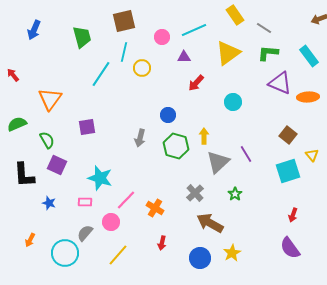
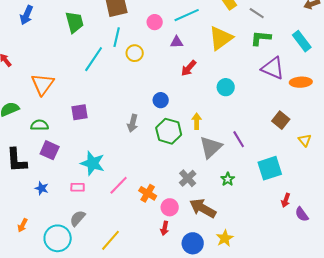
green semicircle: (47, 140) -> (40, 125), turned -60
cyan square: (288, 171) -> (270, 168), moved
pink circle: (111, 222) -> (170, 207), moved
red arrow: (162, 243) -> (165, 228), moved
purple semicircle: (290, 248) -> (302, 214), moved, size x0.7

